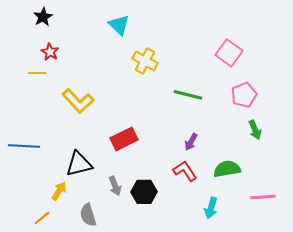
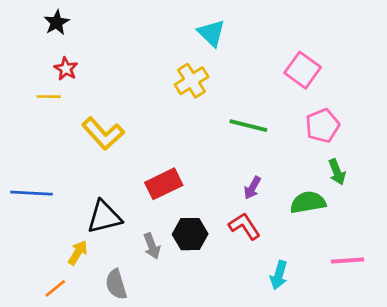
cyan triangle: (119, 25) -> (211, 33), moved
yellow cross: (145, 61) -> (192, 81), turned 30
green semicircle: (227, 169) -> (308, 202), moved
black hexagon: (144, 192) -> (190, 234), moved

